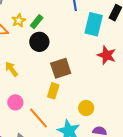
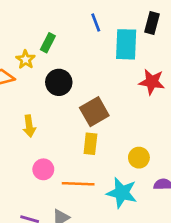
green rectangle: (37, 22) -> (48, 43), moved
yellow arrow: (12, 69) -> (29, 126), turned -140
orange line: (38, 118) -> (78, 184), turned -35

